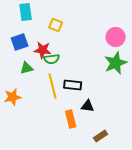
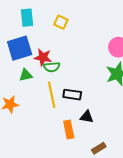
yellow square: (56, 25) -> (61, 22), moved
blue square: (20, 42) -> (20, 48), size x1.4

